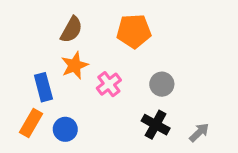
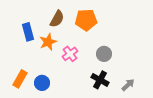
brown semicircle: (71, 30) -> (57, 19), moved
blue rectangle: (43, 87) -> (28, 32), moved

